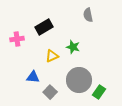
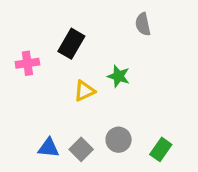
black rectangle: (44, 27) -> (71, 44), turned -30
blue triangle: (33, 77) -> (49, 148), moved
gray circle: (79, 80) -> (119, 140), moved, size x0.6

